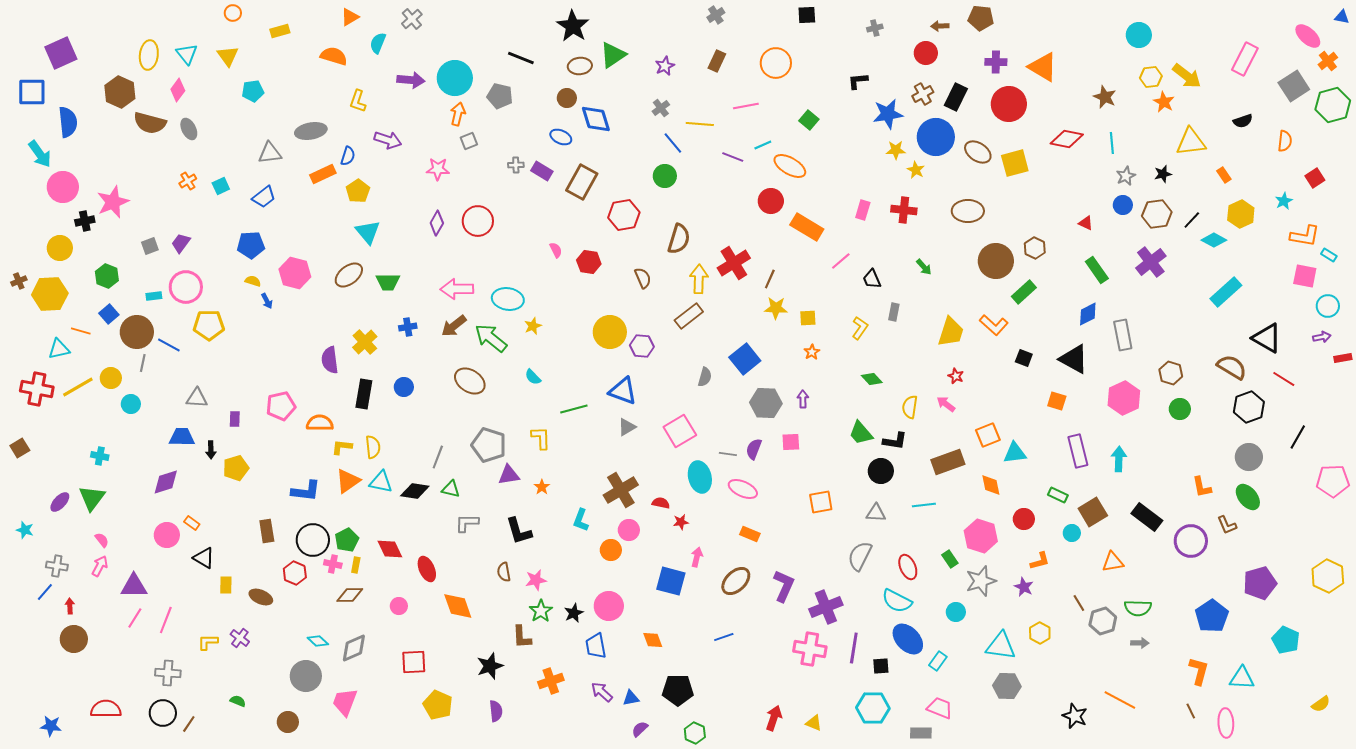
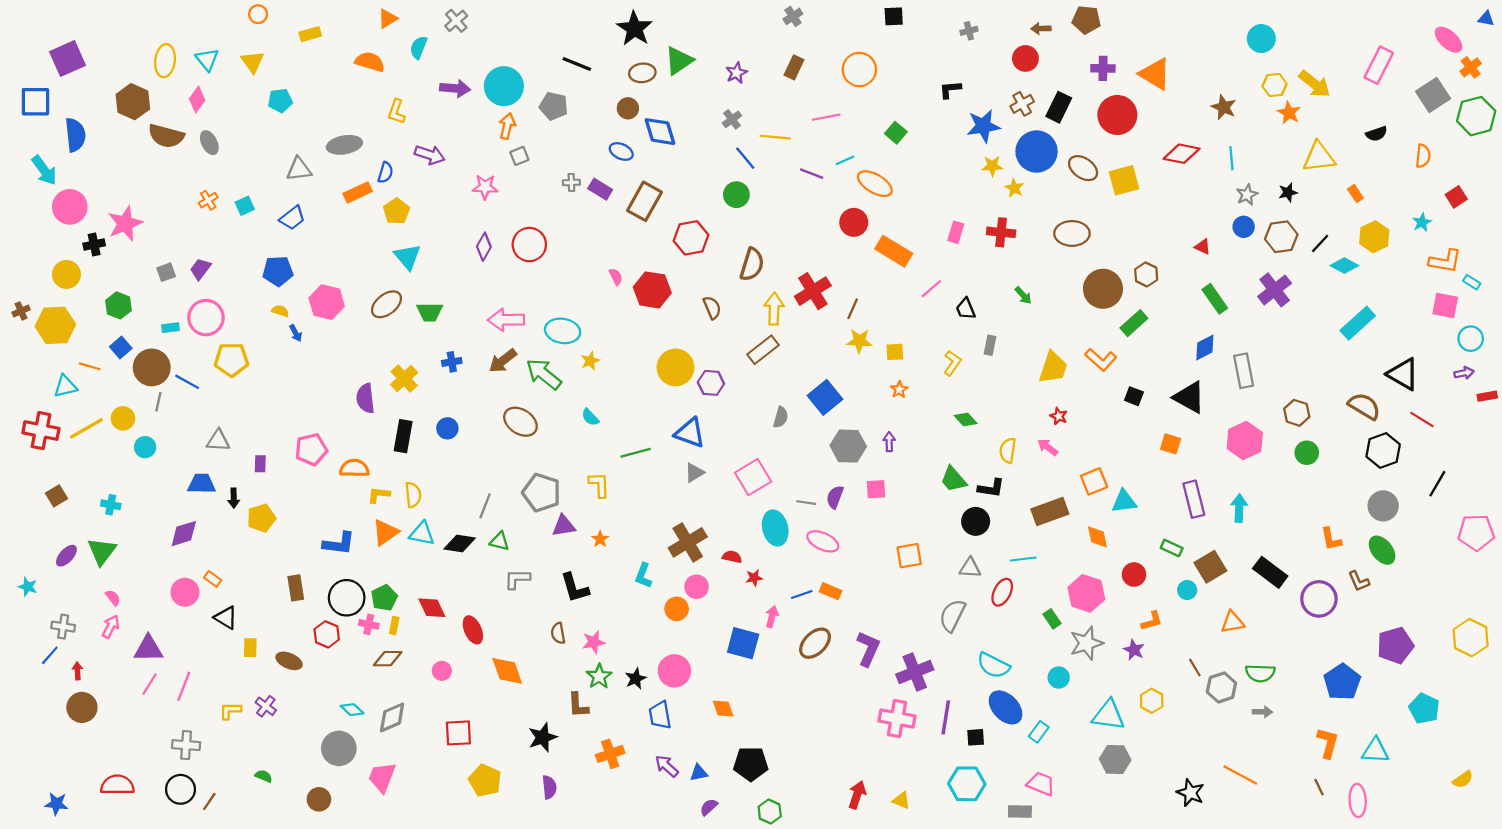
red hexagon: (589, 262) -> (652, 290), size x1.4
brown square: (20, 448) -> (56, 496), moved
red ellipse: (908, 567) -> (1002, 592), moved, turned 50
blue line: (724, 637) -> (802, 594), moved

